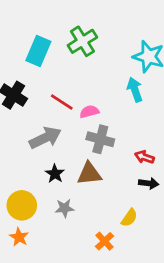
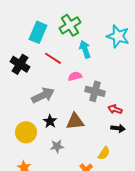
cyan arrow: (135, 90) -> (85, 49), moved
red line: (62, 102) -> (53, 58), moved
gray cross: (100, 139) -> (95, 91), moved
yellow circle: (22, 205) -> (26, 132), moved

